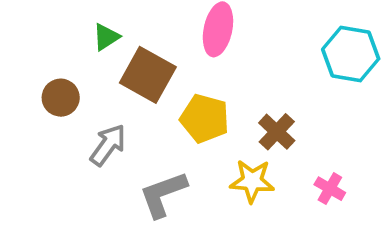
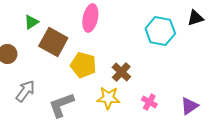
gray arrow: (108, 145) -> (25, 91), moved

